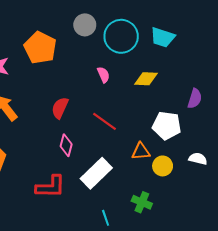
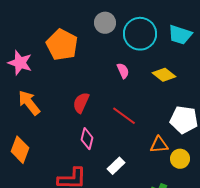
yellow diamond: (146, 79) -> (164, 75), turned 35
white rectangle: (96, 173) -> (116, 166), size x0.6

